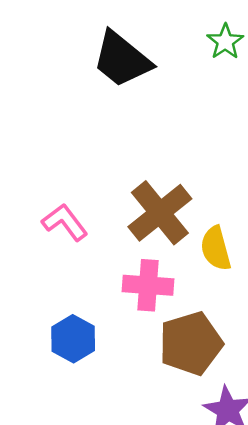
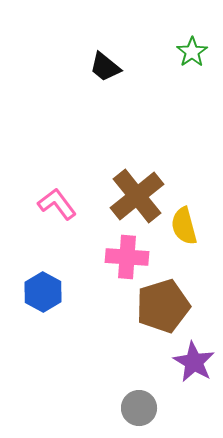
black trapezoid: (122, 59) -> (105, 67), size x0.6
blue hexagon: (73, 339) -> (43, 292), moved

